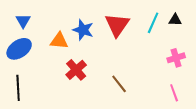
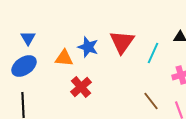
cyan line: (153, 23) -> (153, 53), moved
brown line: (119, 84) -> (151, 101), moved

